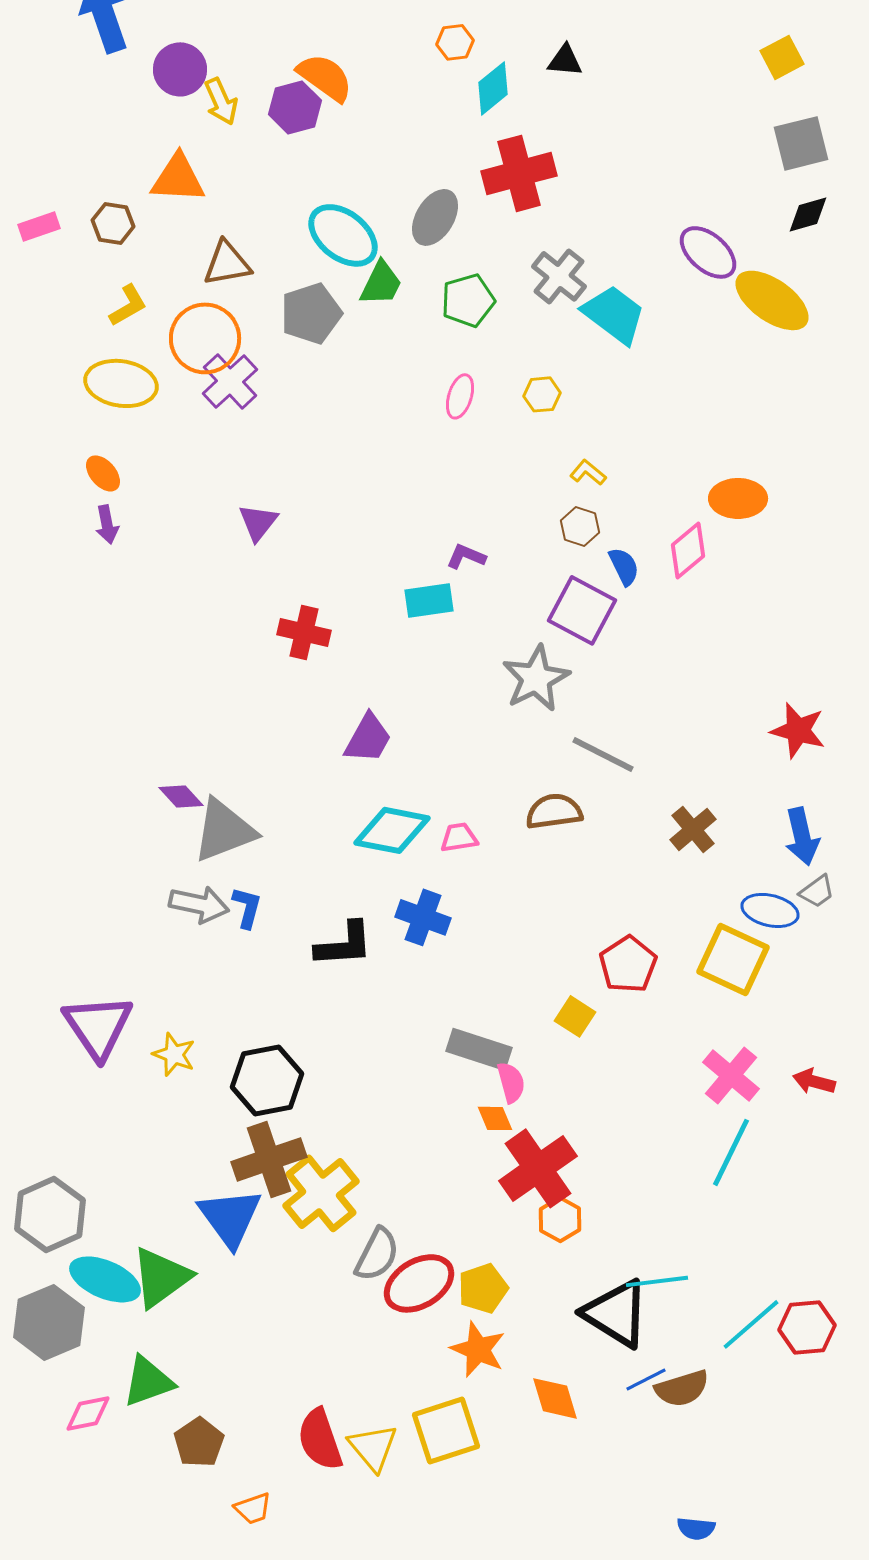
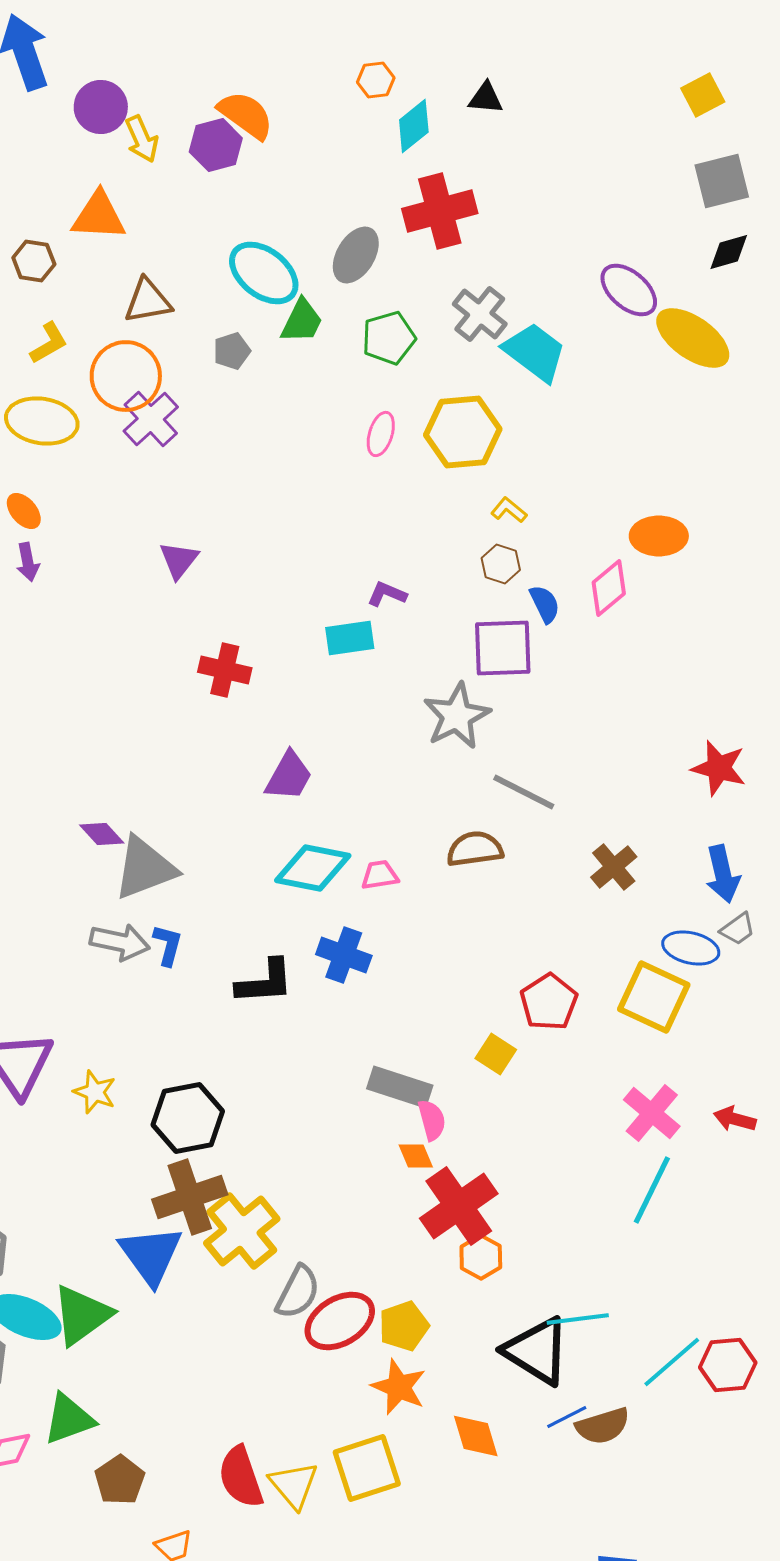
gray pentagon: (311, 313) -> (232, 351), size x0.6
yellow hexagon: (542, 394) -> (463, 432), size x2.0
purple square: (582, 610) -> (503, 648), turned -30

